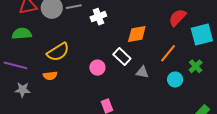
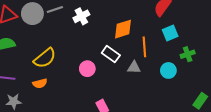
cyan square: (202, 35) -> (170, 33), moved, size x0.7
orange line: (168, 53) -> (144, 47), moved, turned -36
green cross: (196, 66) -> (188, 54), turned 32

